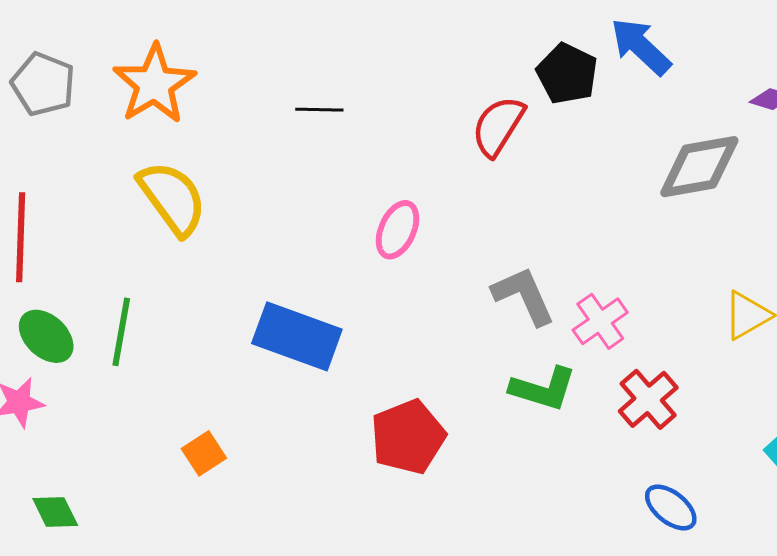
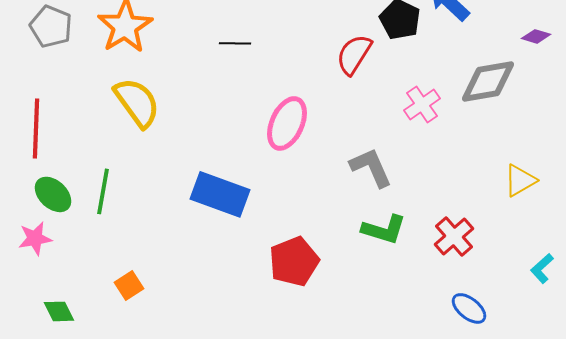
pink ellipse: (397, 230) -> (287, 123), size x1.4
pink cross: (600, 321) -> (422, 104), moved
orange square: (204, 453) -> (129, 285), moved

